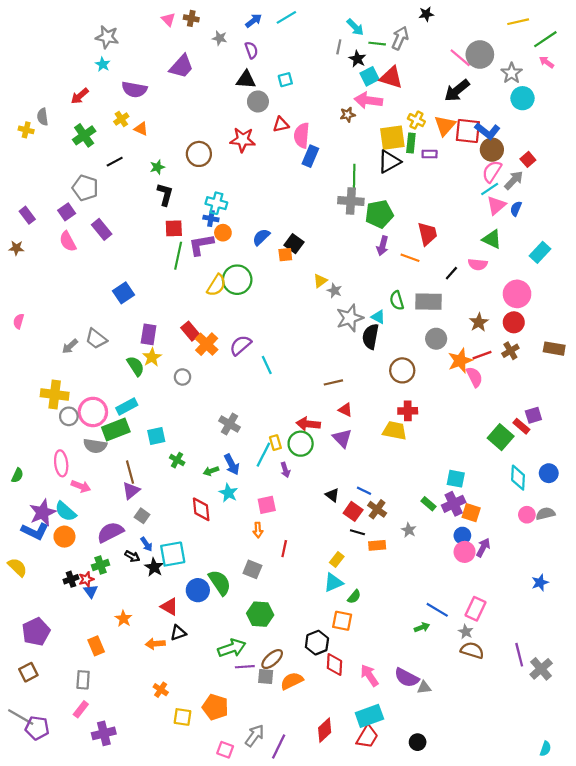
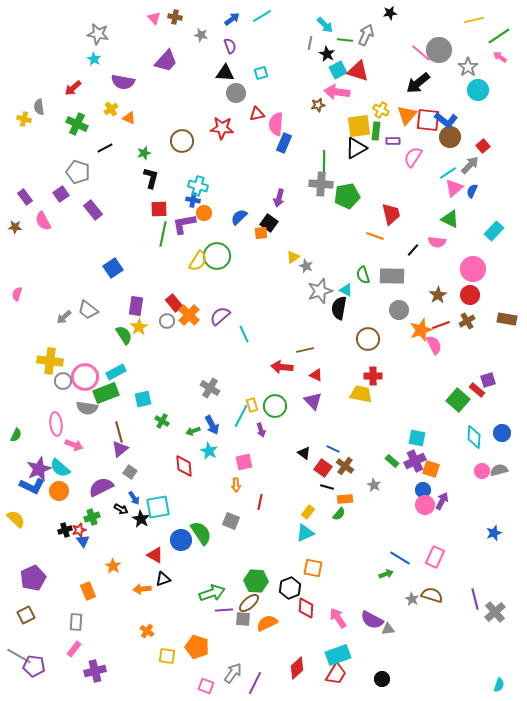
green cross: (84, 135) -> (77, 124), turned -30
pink semicircle: (492, 171) -> (413, 157), moved
pink semicircle: (68, 241) -> (43, 221), moved
purple arrow: (383, 246) -> (279, 198), moved
gray circle: (183, 377) -> (167, 321), moved
red arrow: (308, 424) -> (282, 367), moved
green semicircle: (354, 597) -> (339, 514), moved
green hexagon: (260, 614) -> (256, 581), moved
gray star: (466, 632) -> (412, 599), moved

